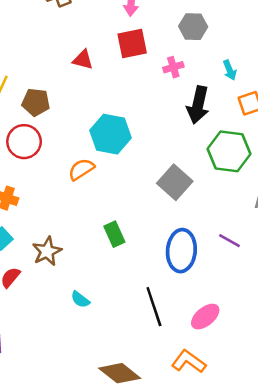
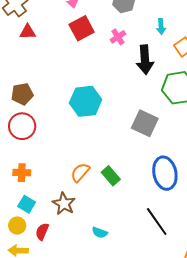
red triangle: (83, 60) -> (28, 32), moved
cyan arrow: (230, 70) -> (161, 27), turned 35
orange semicircle: (81, 169) -> (80, 172), moved

